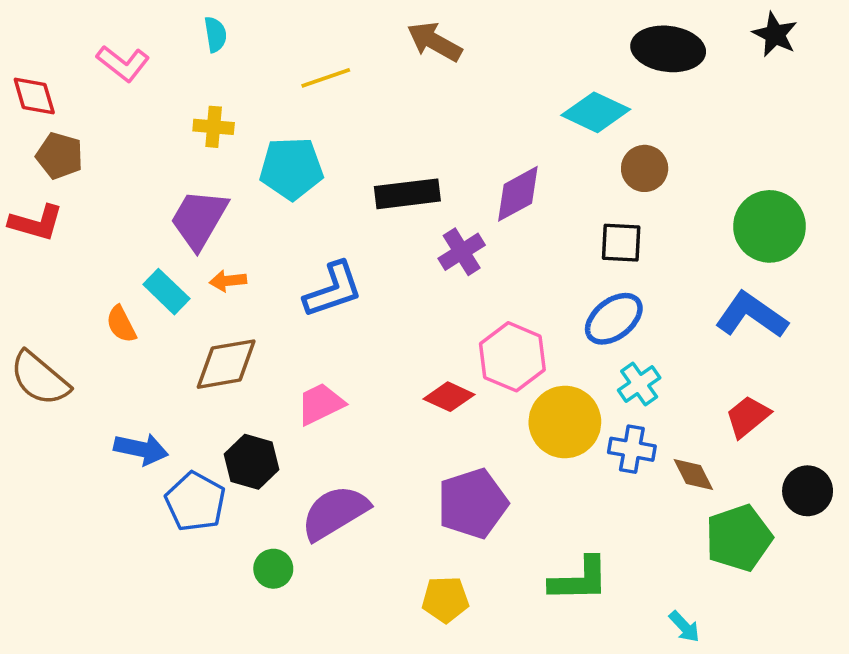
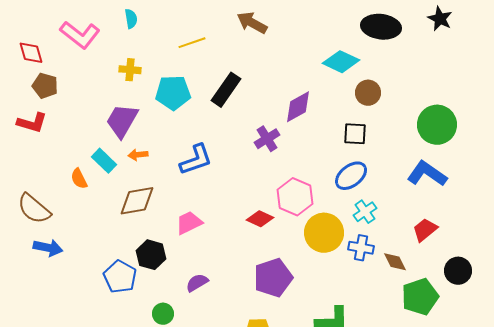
pink L-shape: (123, 63) -> (80, 35), size x1.4
black rectangle: (407, 194) -> (226, 90), moved, turned -48
blue arrow: (141, 449) -> (48, 248), moved
purple semicircle: (335, 513) -> (197, 283), size x0.6

